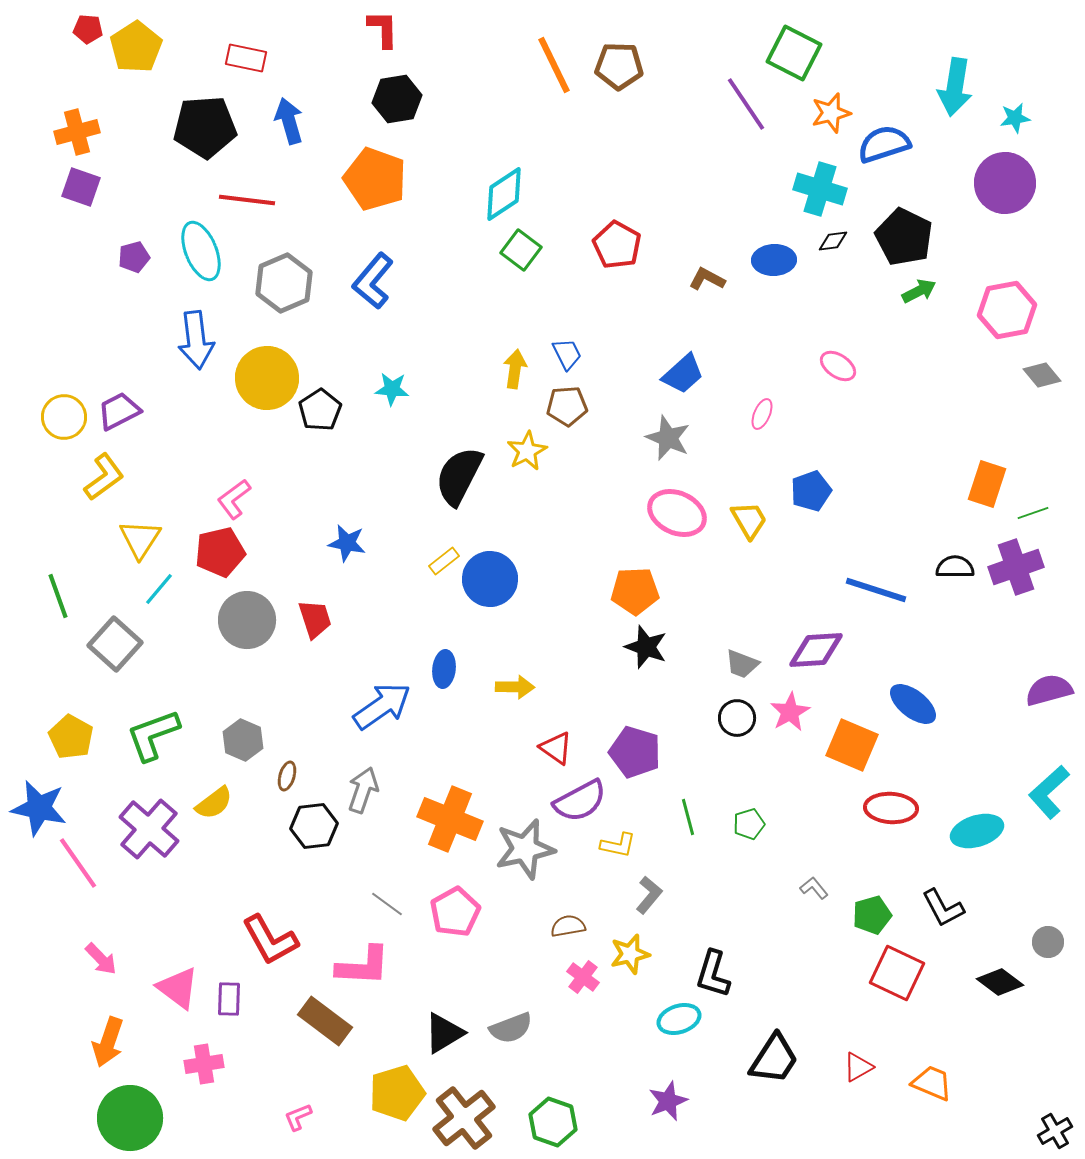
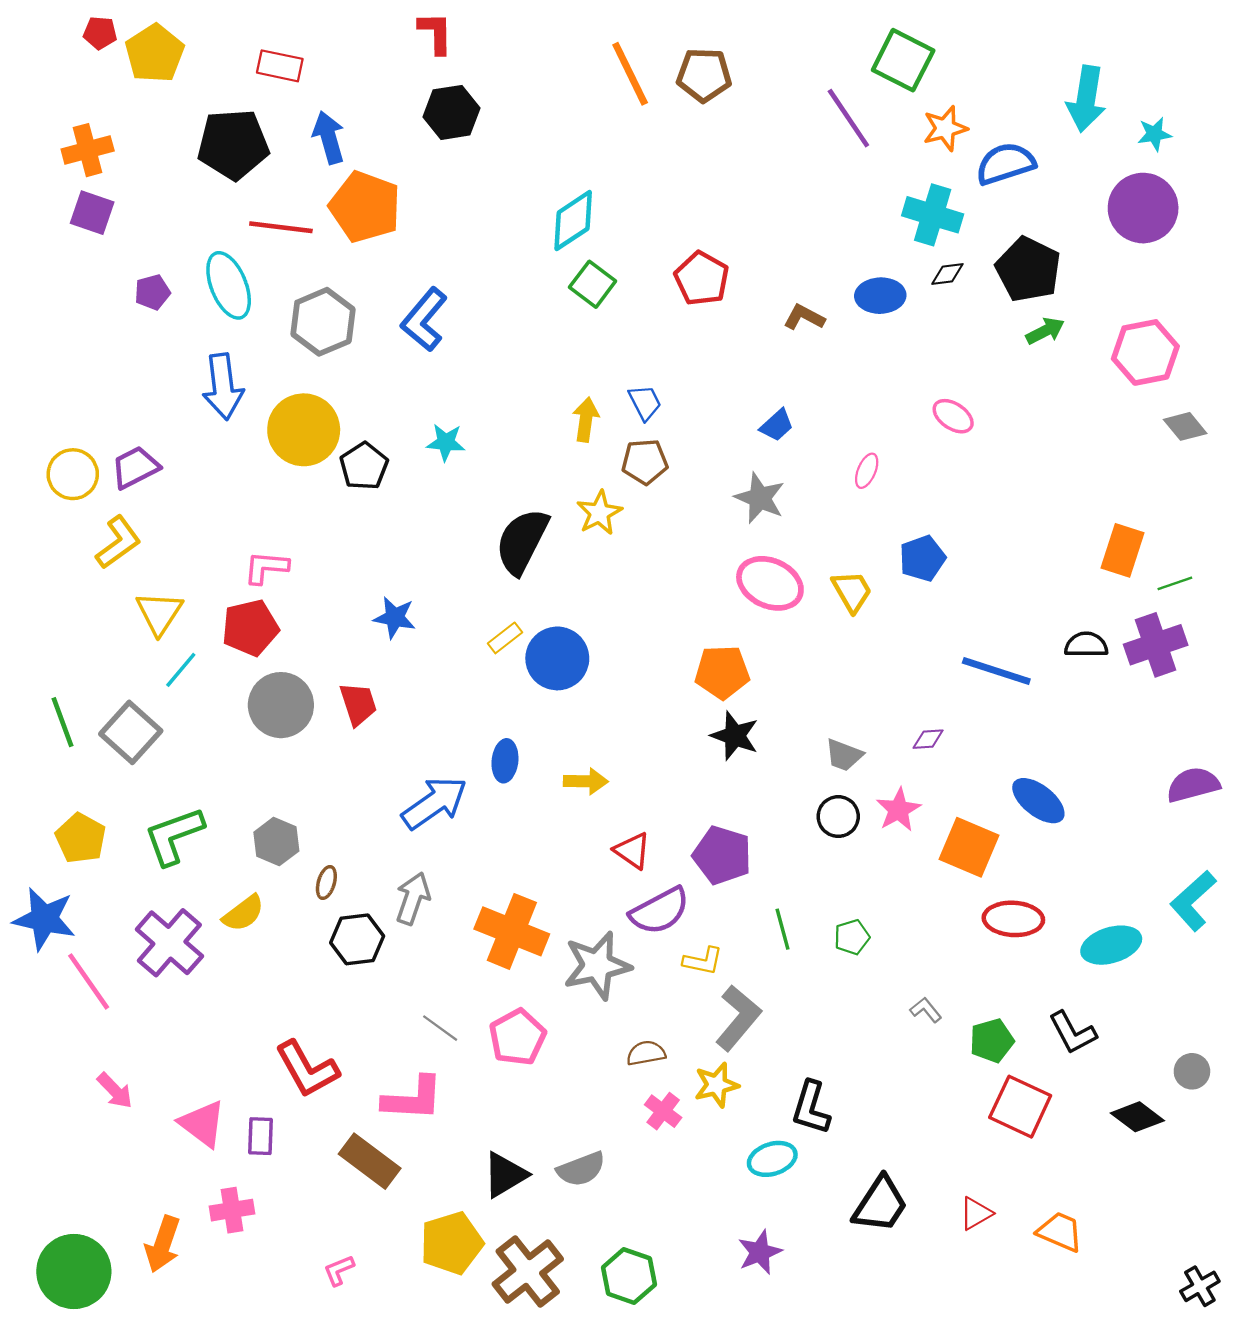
orange pentagon: (375, 179) -> (365, 207), moved
blue trapezoid: (683, 374) -> (777, 425), size x0.7
pink L-shape: (234, 499) -> (266, 567), turned 42
green line: (58, 596) -> (63, 722), moved
purple diamond: (816, 650) -> (928, 739), size x0.5
gray L-shape: (649, 895) -> (738, 1018), size x1.5
orange arrow: (108, 1042) -> (163, 1244), moved
green circle: (130, 1118) -> (74, 1271), moved

